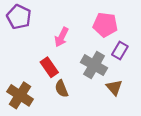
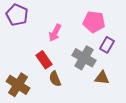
brown triangle: (114, 88) -> (102, 78), turned -42

